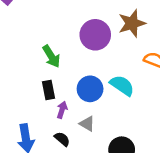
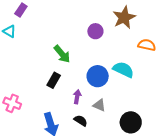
purple circle: (95, 35) -> (95, 31), size x0.6
black rectangle: (49, 90) -> (54, 80), moved, turned 49

